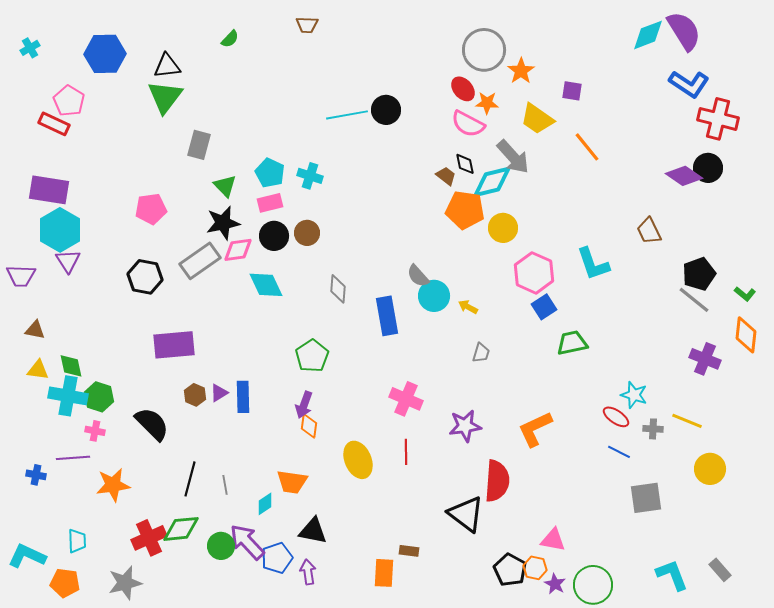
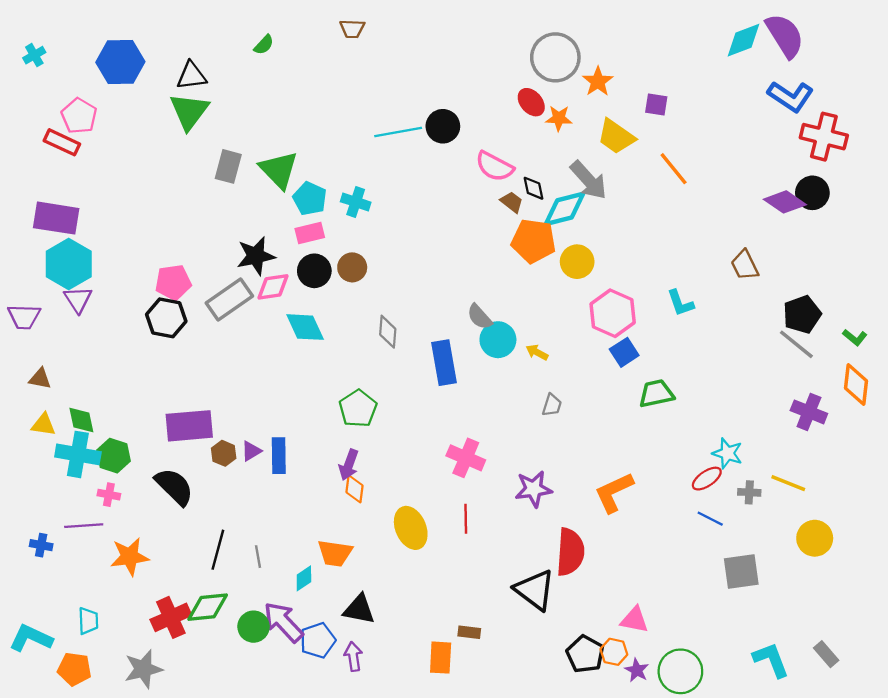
pink semicircle: (468, 124) -> (494, 166), moved
green triangle: (225, 186) -> (279, 170), moved, size x1.5
pink pentagon: (151, 209) -> (173, 282), moved
cyan L-shape: (593, 264) -> (680, 303), size x0.7
purple rectangle: (174, 345) -> (189, 426), moved
red ellipse: (616, 417) -> (707, 479), turned -68

